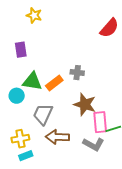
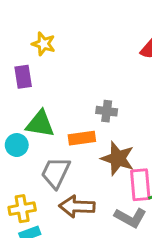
yellow star: (34, 15) -> (43, 44), moved
orange rectangle: (54, 83) -> (82, 138), moved, turned 30

